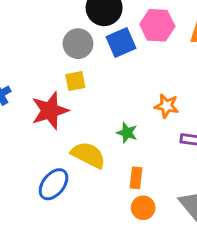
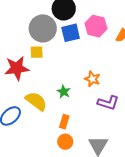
gray circle: (78, 44) -> (43, 28), size x1.4

